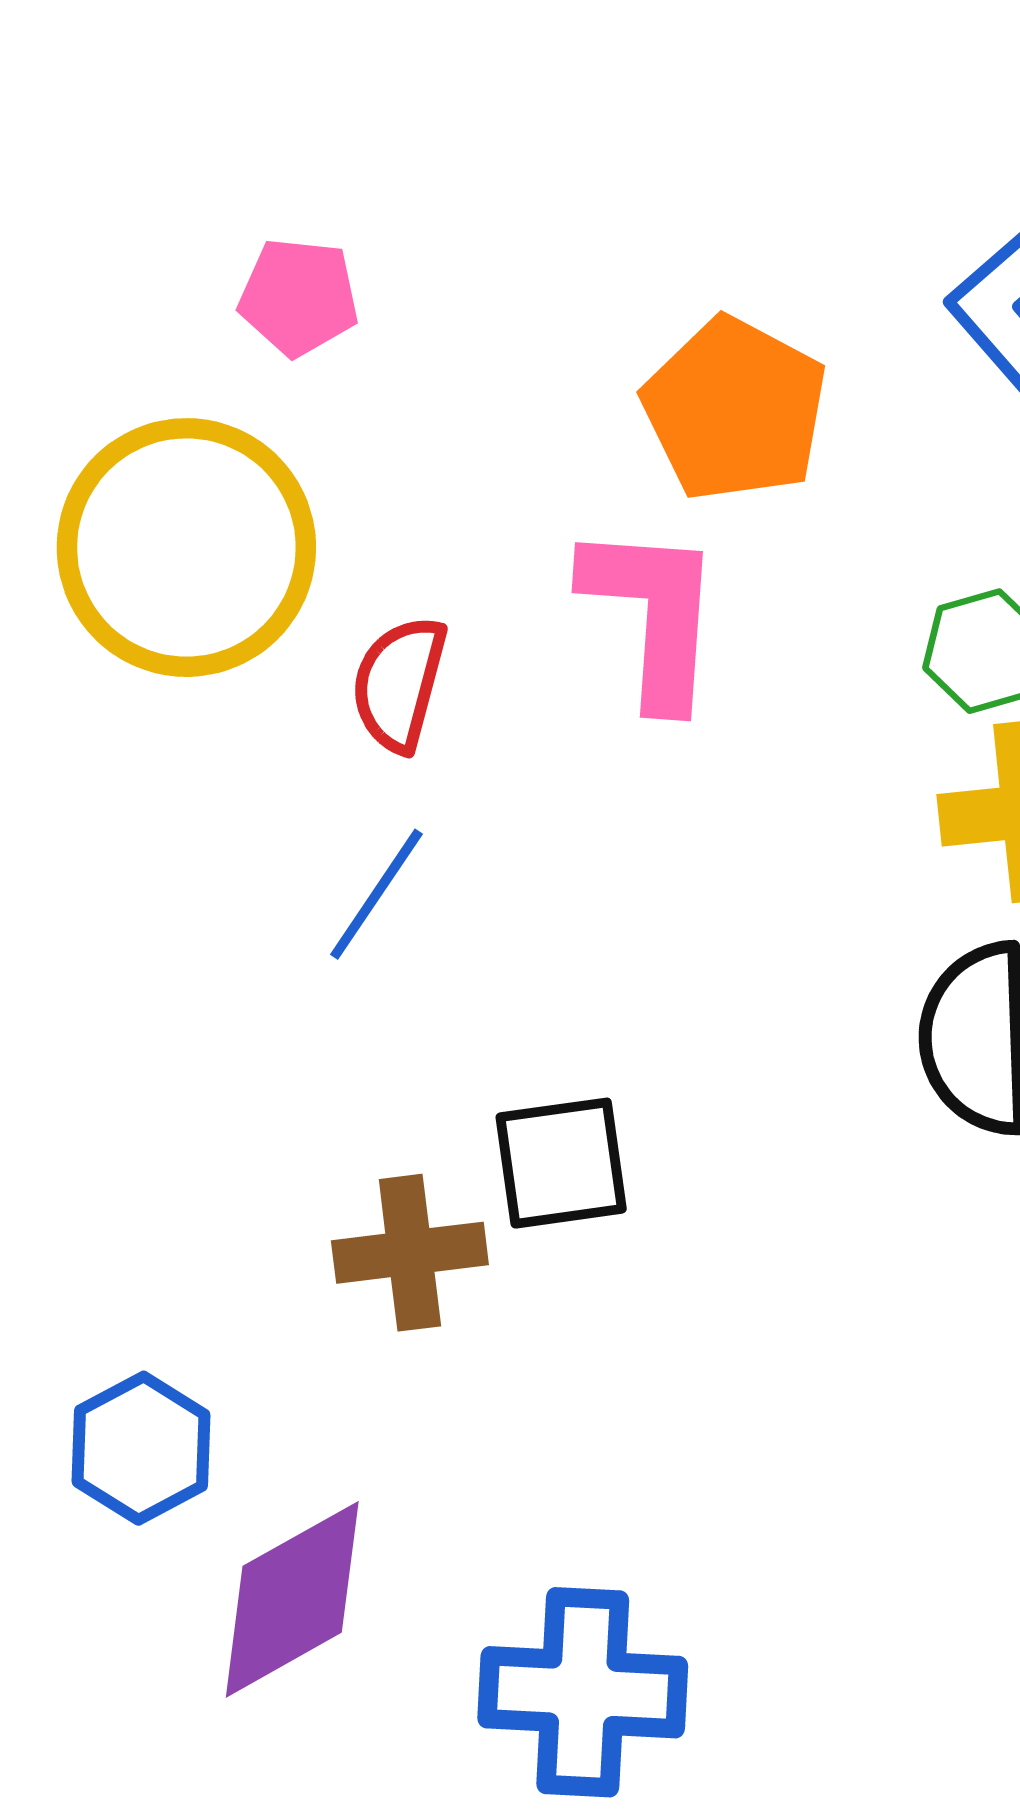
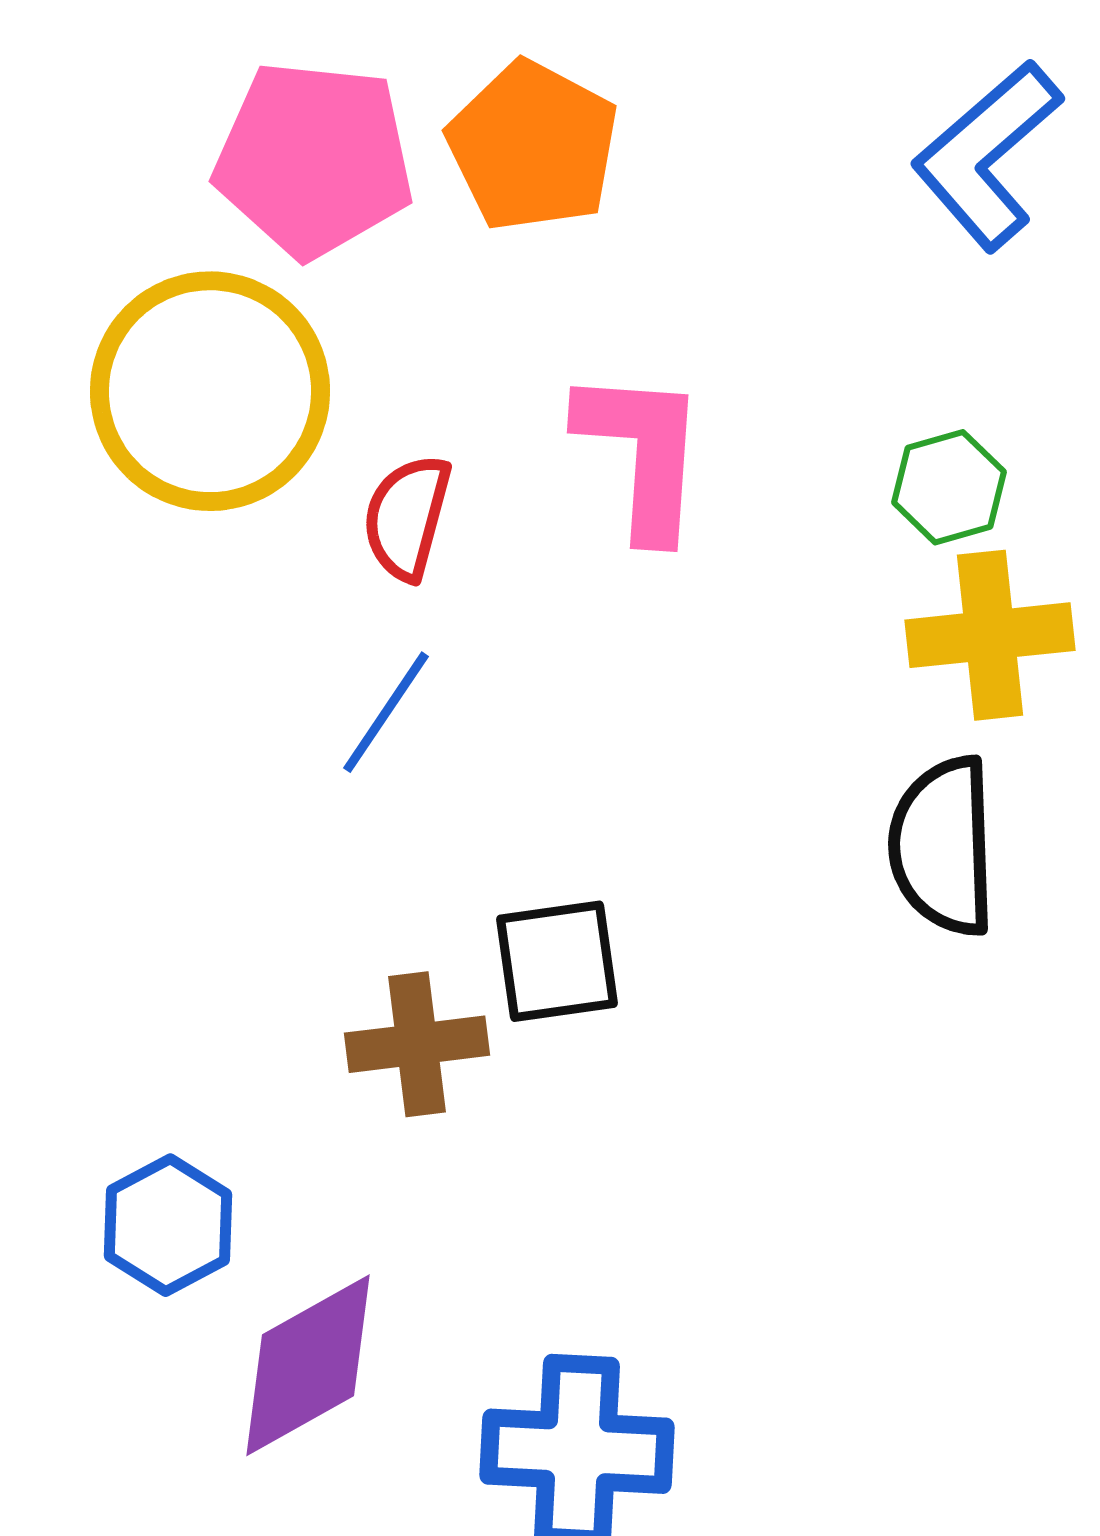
pink pentagon: (299, 297) -> (314, 159), size x1.8
orange pentagon: (735, 409) -> (533, 146), moved

